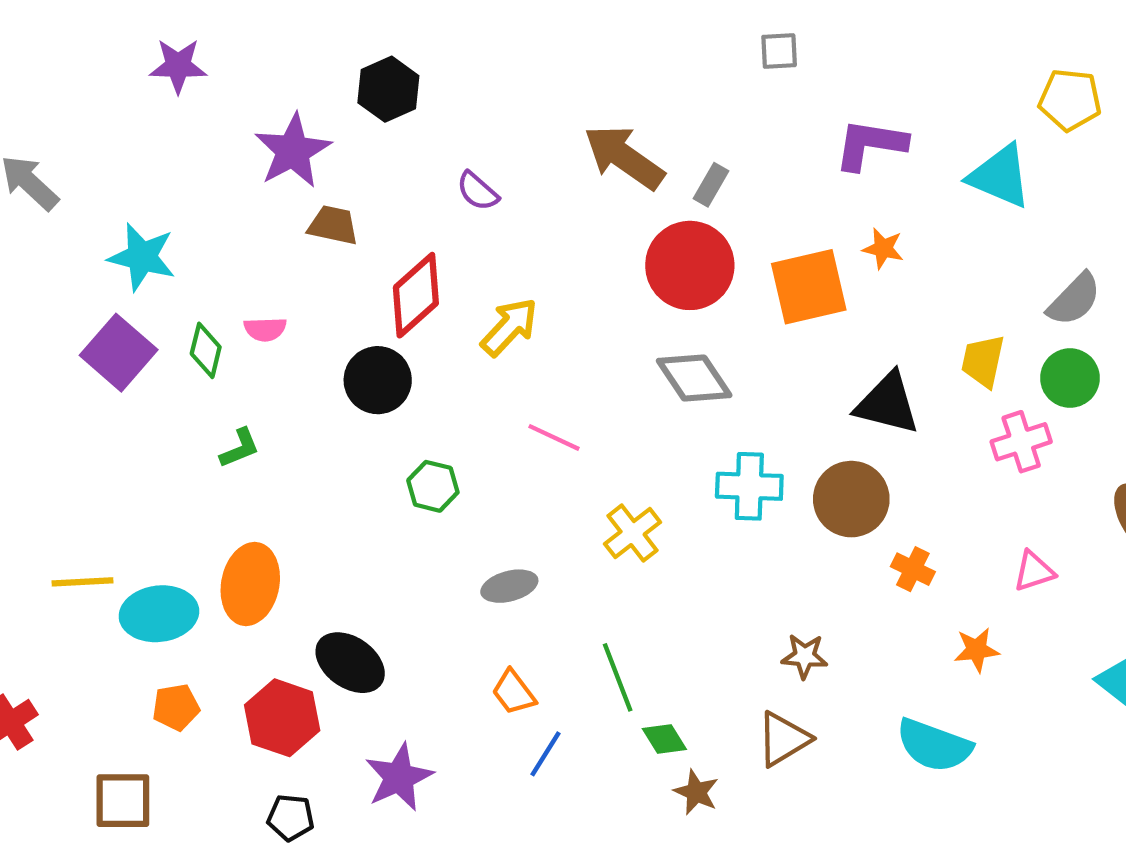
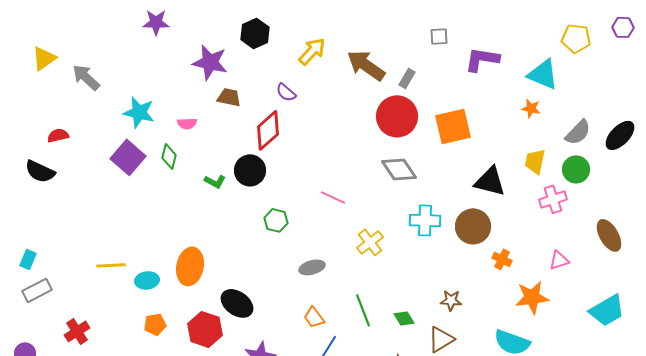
gray square: (779, 51) -> (439, 36), moved
purple star: (293, 151) -> (210, 62), turned -30
purple semicircle: (478, 191) -> (286, 92), moved
orange star: (883, 248) -> (531, 108), moved
yellow arrow: (509, 327) -> (312, 51), moved
pink semicircle: (265, 329) -> (187, 123), moved
green L-shape: (240, 448) -> (215, 181), moved, turned 50
cyan ellipse: (159, 614) -> (147, 280), size x0.7
orange star: (977, 650) -> (532, 297), size x1.6
green diamond: (664, 739) -> (404, 318), moved

